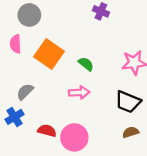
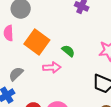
pink arrow: (79, 92) -> (52, 68), moved

